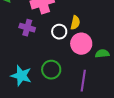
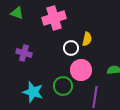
purple cross: (27, 28) -> (24, 53), moved
pink circle: (81, 44) -> (81, 70), moved

